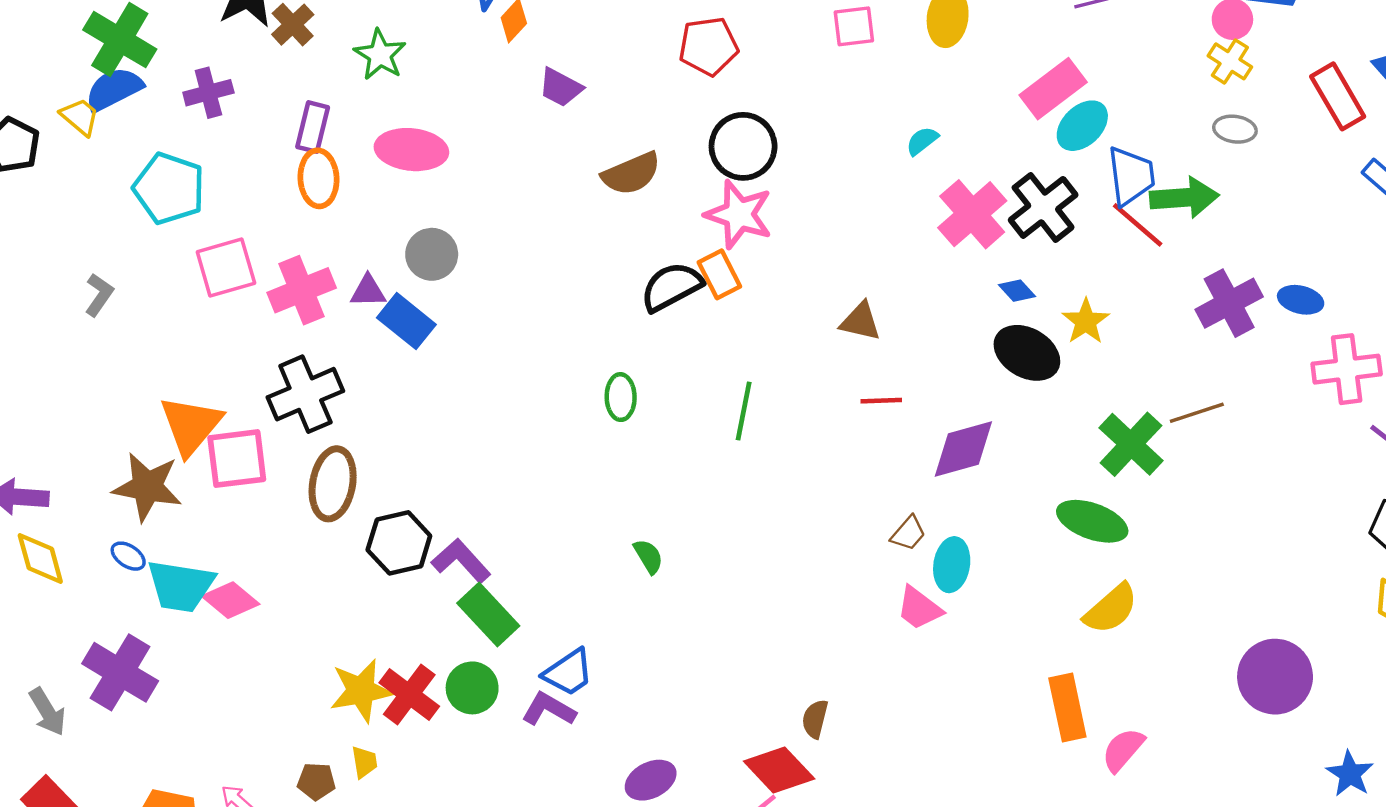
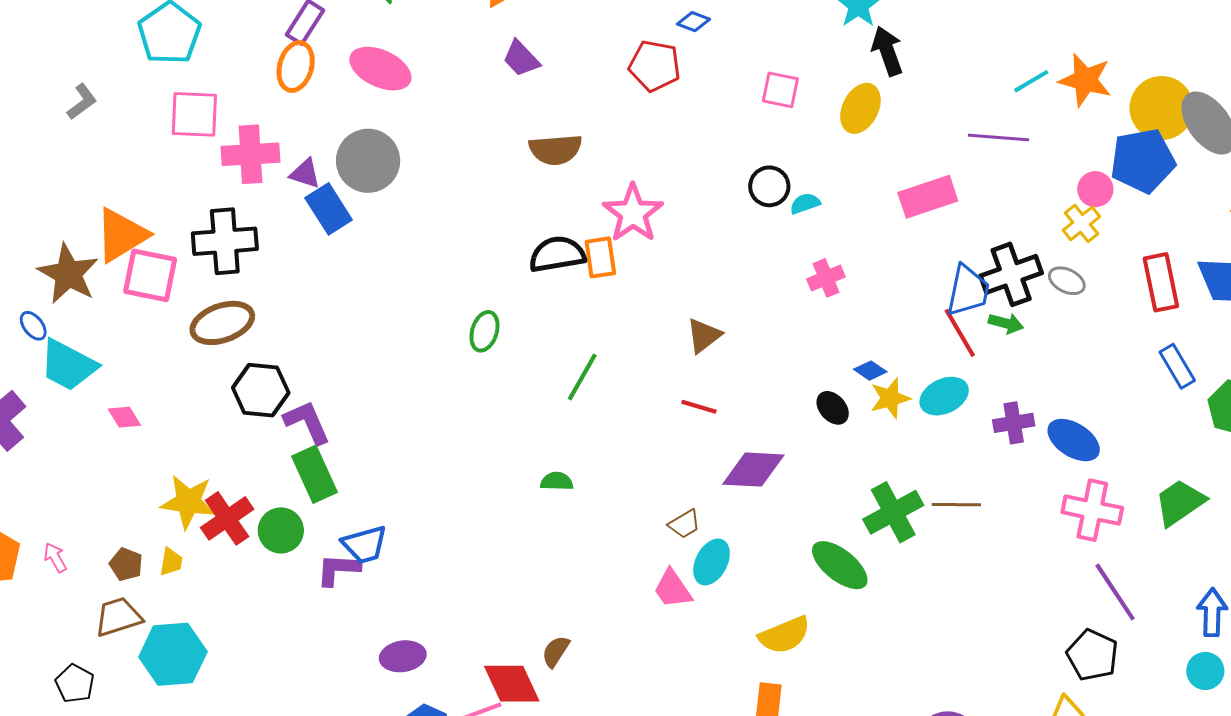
cyan ellipse: (1082, 126) -> (944, 396), moved
black circle: (743, 146) -> (769, 186), moved, size x0.7
green arrow: (1184, 198) -> (1006, 323), size x0.6
black cross: (1043, 207) -> (1011, 274), moved
pink cross: (972, 214) -> (826, 278), size x0.6
gray circle: (432, 254) -> (368, 161), size x1.4
blue diamond: (1017, 291) -> (870, 371), moved, turned -32
blue ellipse: (1301, 300) -> (1074, 440), size x1.4
purple cross: (1229, 303) -> (1014, 423), size x0.7
brown triangle: (860, 321) -> (704, 336), turned 51
black ellipse: (1027, 353) -> (833, 408), size x0.6
brown ellipse: (333, 484) -> (222, 323), turned 42
green semicircle: (648, 556) -> (557, 481), moved, turned -76
pink diamond: (230, 600) -> (124, 417), moved, size x0.7
yellow semicircle: (1111, 609) -> (784, 635), moved
purple L-shape: (549, 709) -> (338, 569), turned -45

